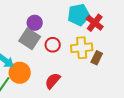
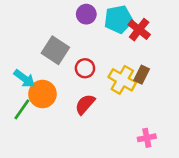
purple circle: (35, 23) -> (86, 14), moved
red circle: (53, 45) -> (85, 68), moved
yellow cross: (82, 48) -> (122, 80), moved, turned 35

